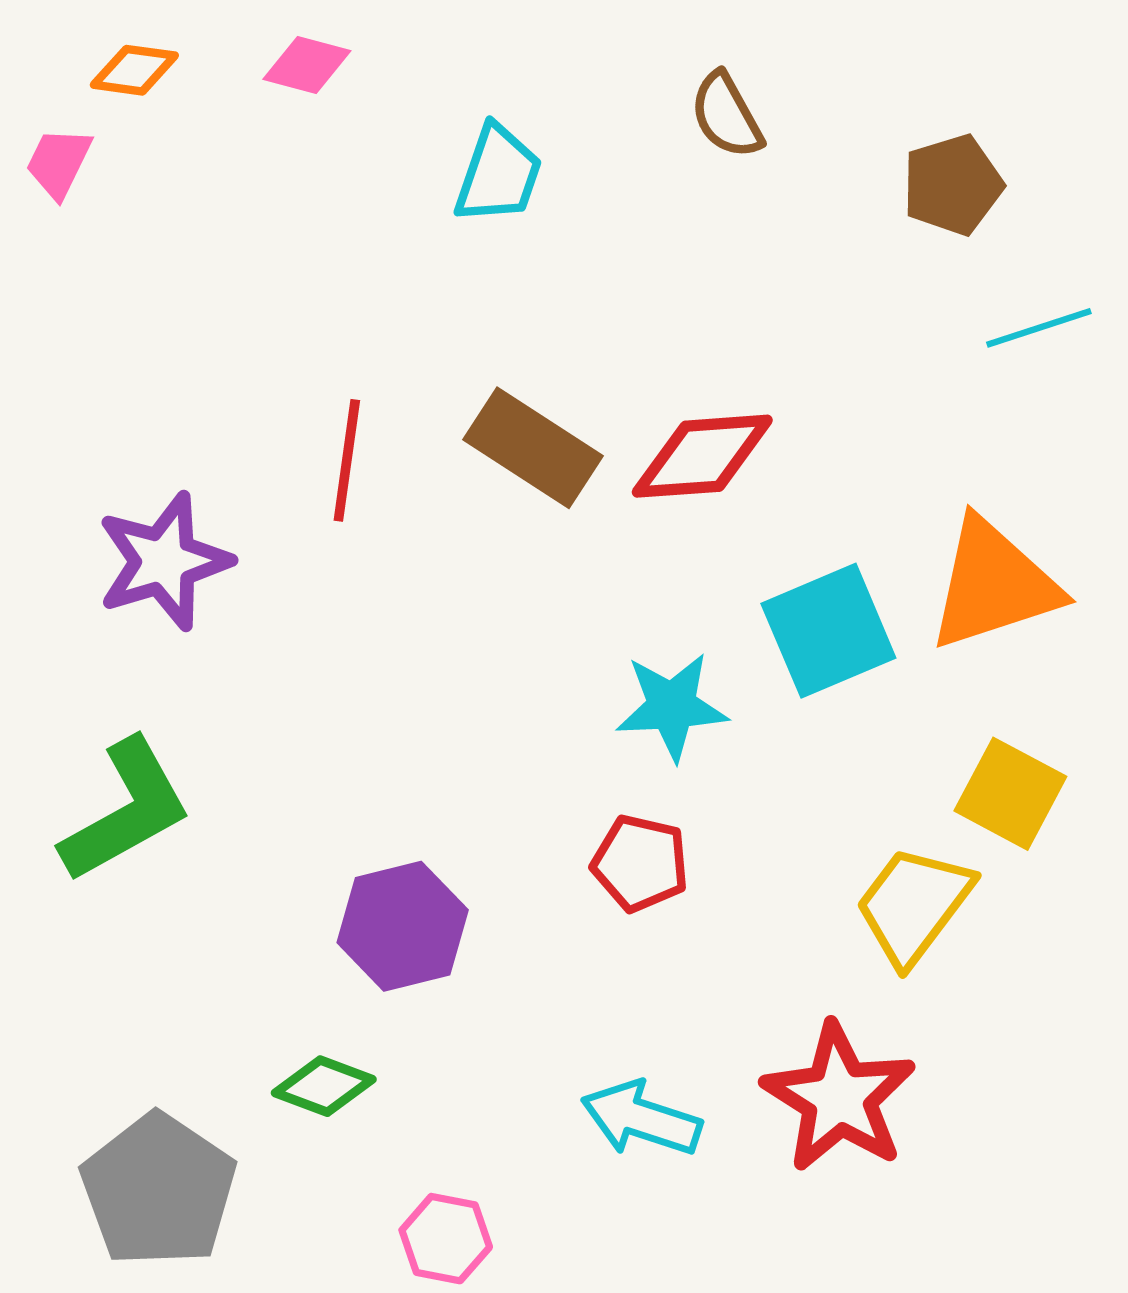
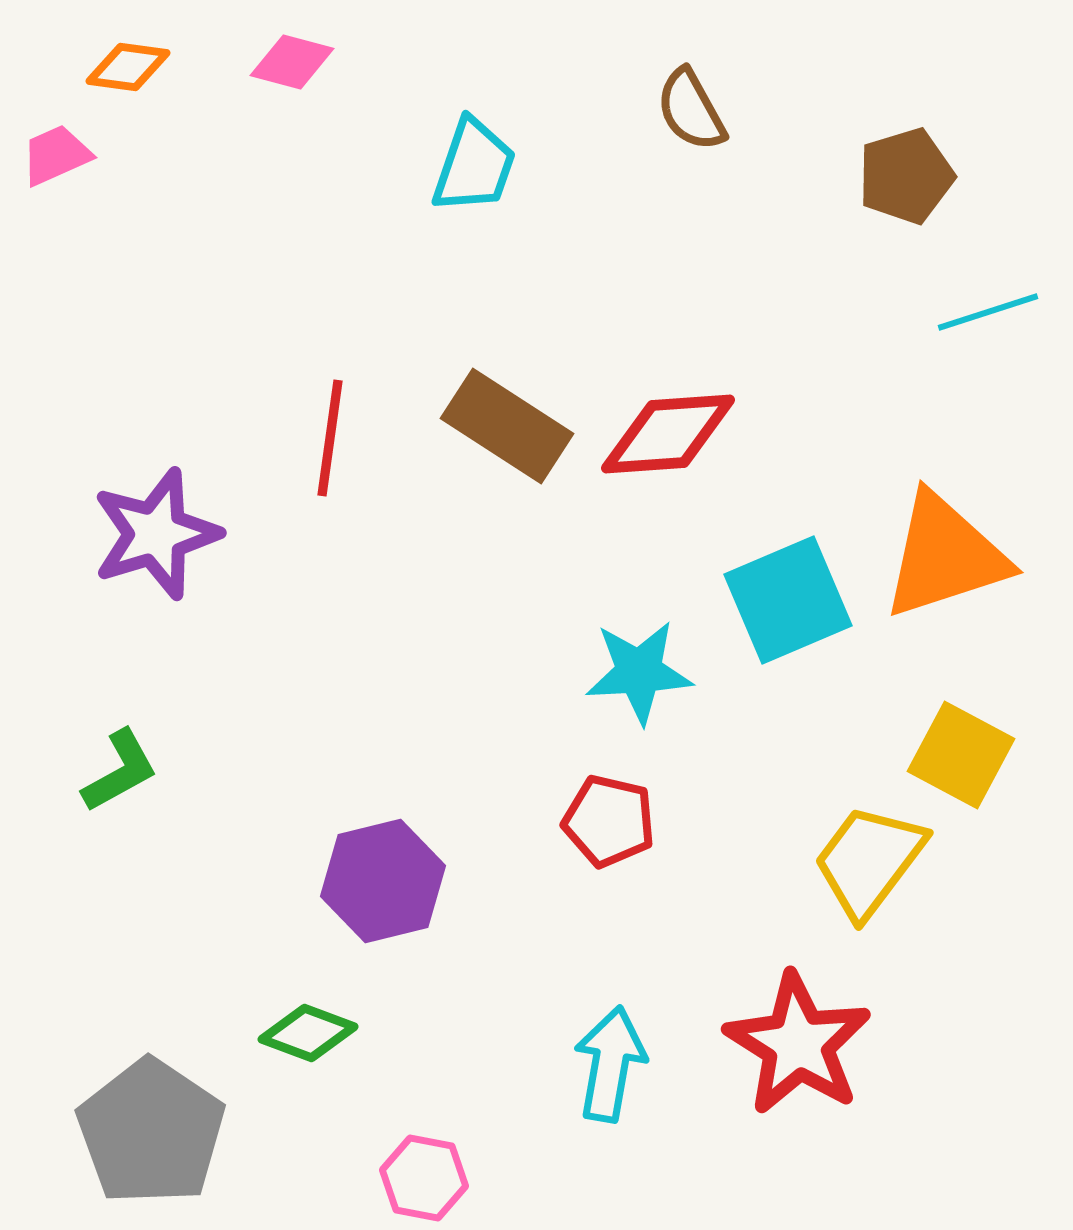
pink trapezoid: (59, 163) -> (56, 155), turned 40
green L-shape: (126, 811) -> (120, 771), size x0.6
cyan arrow: (641, 1119) -> (610, 1064), turned 82

